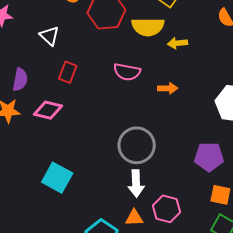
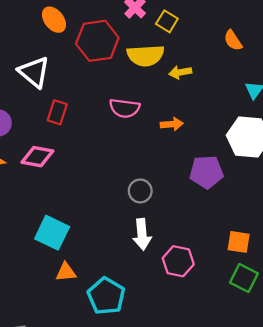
white triangle: (49, 36) -> (34, 72), size x1.4
gray circle: (137, 145) -> (140, 191), size x0.6
purple pentagon: (209, 157) -> (206, 172), moved
orange triangle: (134, 218) -> (66, 272), moved

